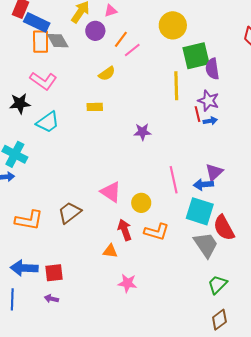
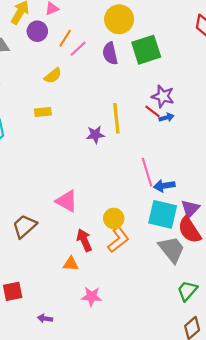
purple semicircle: (212, 69) -> (110, 53), moved
yellow line: (176, 86) -> (116, 118), moved
red line: (198, 114) -> (152, 111), turned -35
purple triangle: (214, 172) -> (190, 209), moved
pink line: (174, 180) -> (147, 172), moved
yellow circle: (141, 203) -> (114, 218), moved
orange L-shape: (157, 232) -> (118, 240), turned -50
purple arrow: (51, 299) -> (45, 318), moved

